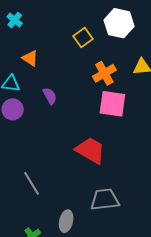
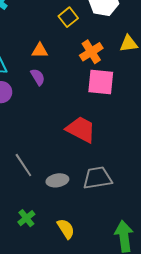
orange triangle: (30, 58) -> (40, 51), moved, turned -30
gray ellipse: (66, 221) -> (57, 180), moved, turned 70

